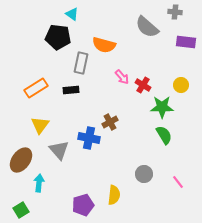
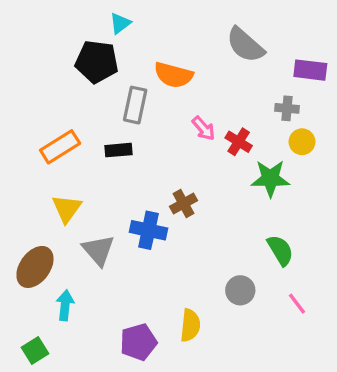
gray cross: (175, 12) -> (287, 108), moved
cyan triangle: (72, 14) -> (120, 23), turned 48
green semicircle: (164, 135) -> (280, 250), moved

